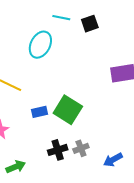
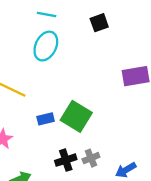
cyan line: (61, 18) -> (47, 15), moved

